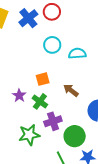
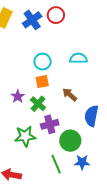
cyan circle: (52, 45) -> (43, 62), moved

